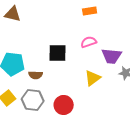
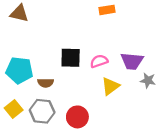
pink semicircle: (89, 42) -> (99, 61), moved

